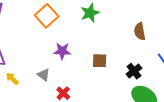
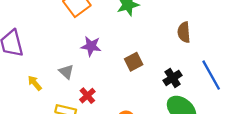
brown square: (100, 61) -> (134, 62), turned -35
yellow arrow: (12, 79) -> (35, 83), moved

